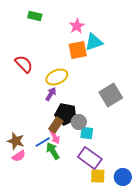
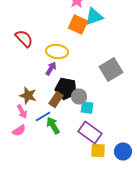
orange square: (78, 50) -> (78, 24), turned 36
yellow ellipse: (57, 77) -> (57, 52), turned 30
pink arrow: (55, 137) -> (22, 112), moved
brown star: (16, 141) -> (28, 96), moved

